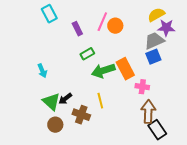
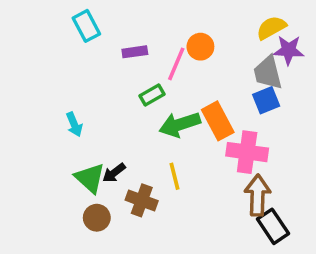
pink line: (102, 22) -> (176, 64), moved
purple rectangle: (77, 29) -> (135, 52), turned -72
gray trapezoid: (154, 41) -> (268, 73), turned -80
pink cross: (142, 87) -> (247, 152), size x1.6

